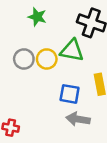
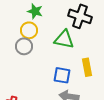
yellow circle: (47, 59) -> (29, 30), moved

